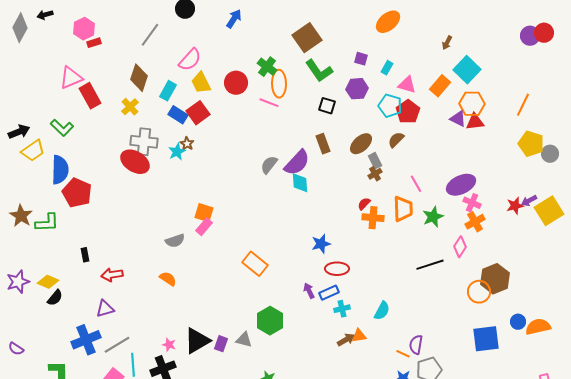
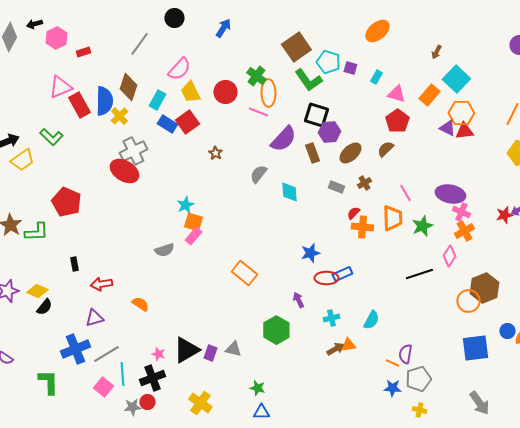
pink hexagon: (84, 29) -> (56, 38), moved
purple hexagon: (357, 89) -> (329, 132), moved
black square: (327, 106) -> (316, 115), size x1.4
cyan pentagon: (390, 106) -> (328, 62), moved
gray cross: (144, 142) -> (133, 151), turned -32
brown star: (187, 144) -> (215, 153), moved
cyan star: (177, 152) -> (185, 205), moved
gray rectangle: (375, 161) -> (336, 187), moved, turned -42
purple semicircle: (297, 163) -> (283, 139), moved
blue semicircle: (60, 170) -> (104, 101), moved
purple ellipse: (461, 185) -> (450, 194), turned 36
orange semicircle: (168, 279) -> (140, 304), moved
blue rectangle: (329, 293) -> (342, 274), moved
green hexagon: (270, 321) -> (276, 330), moved

